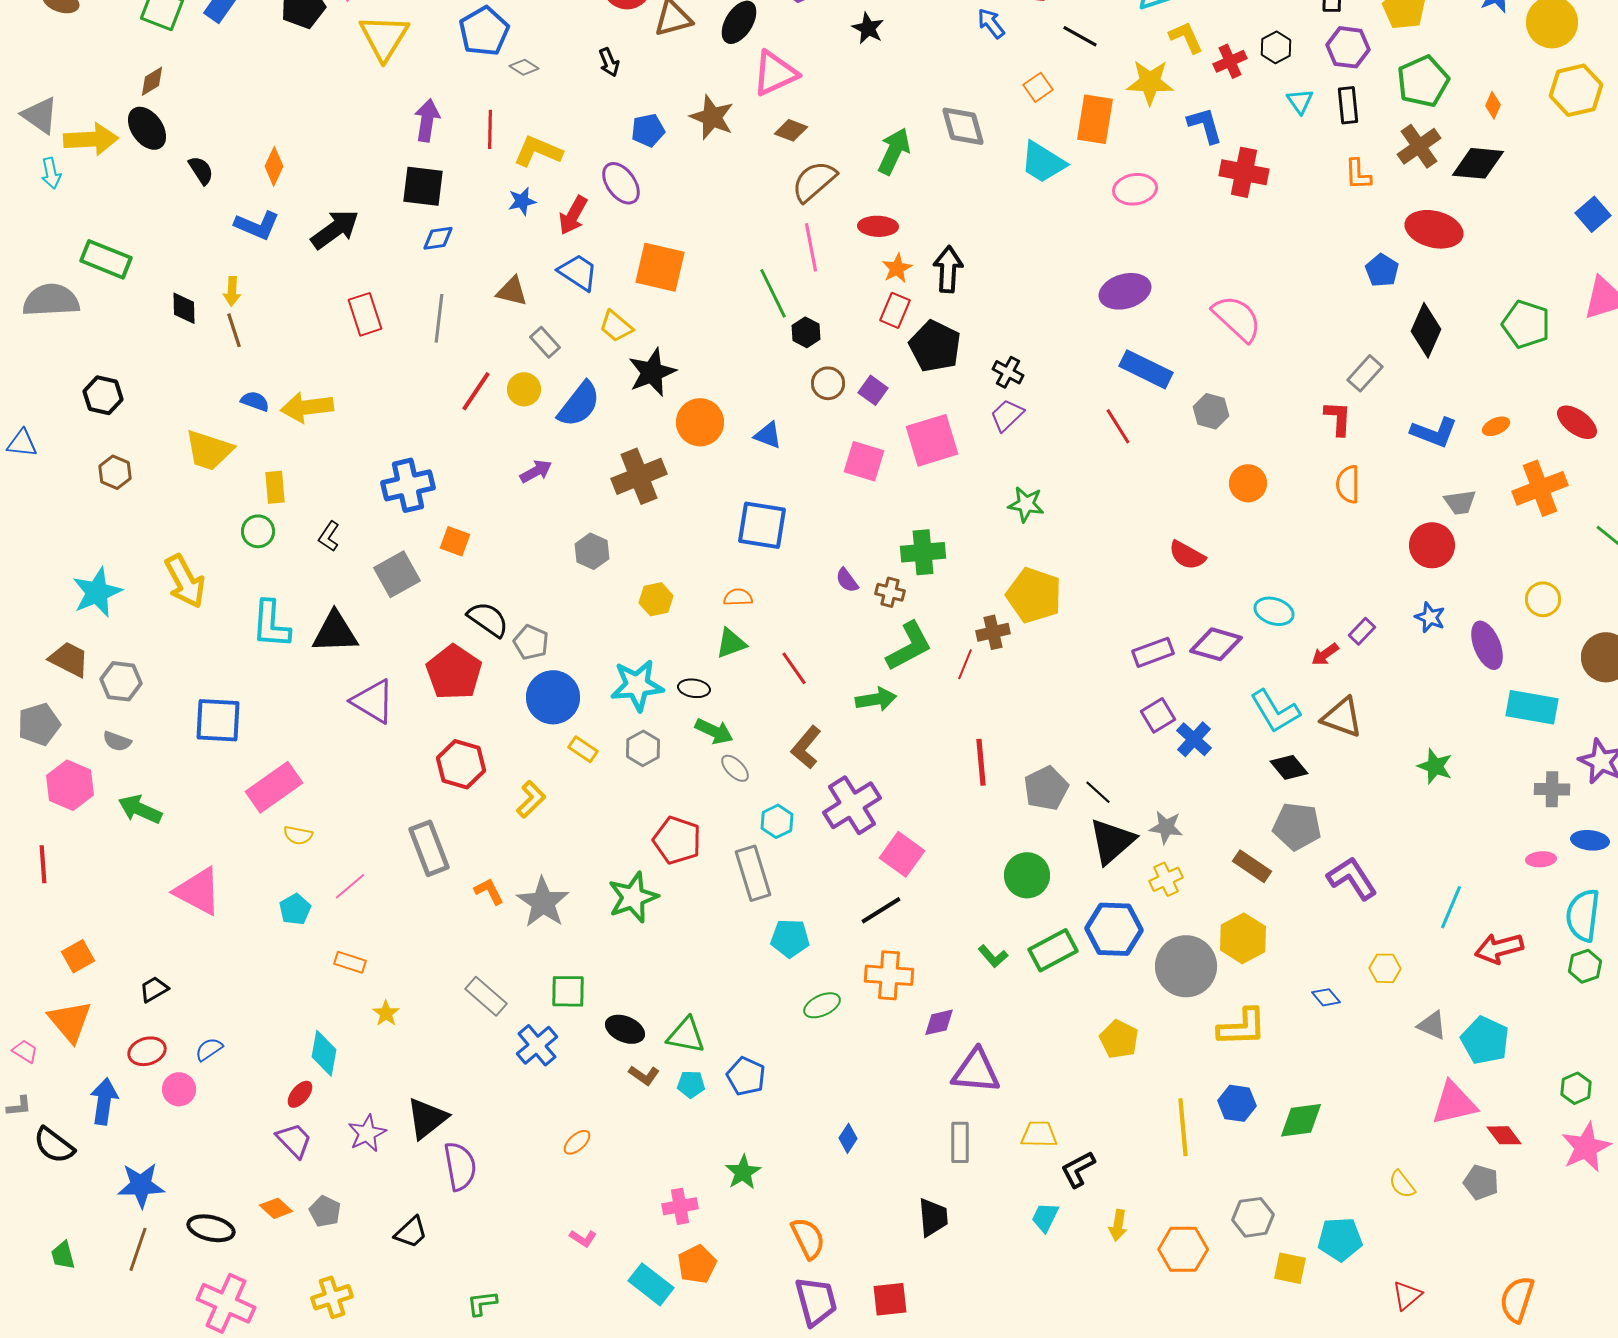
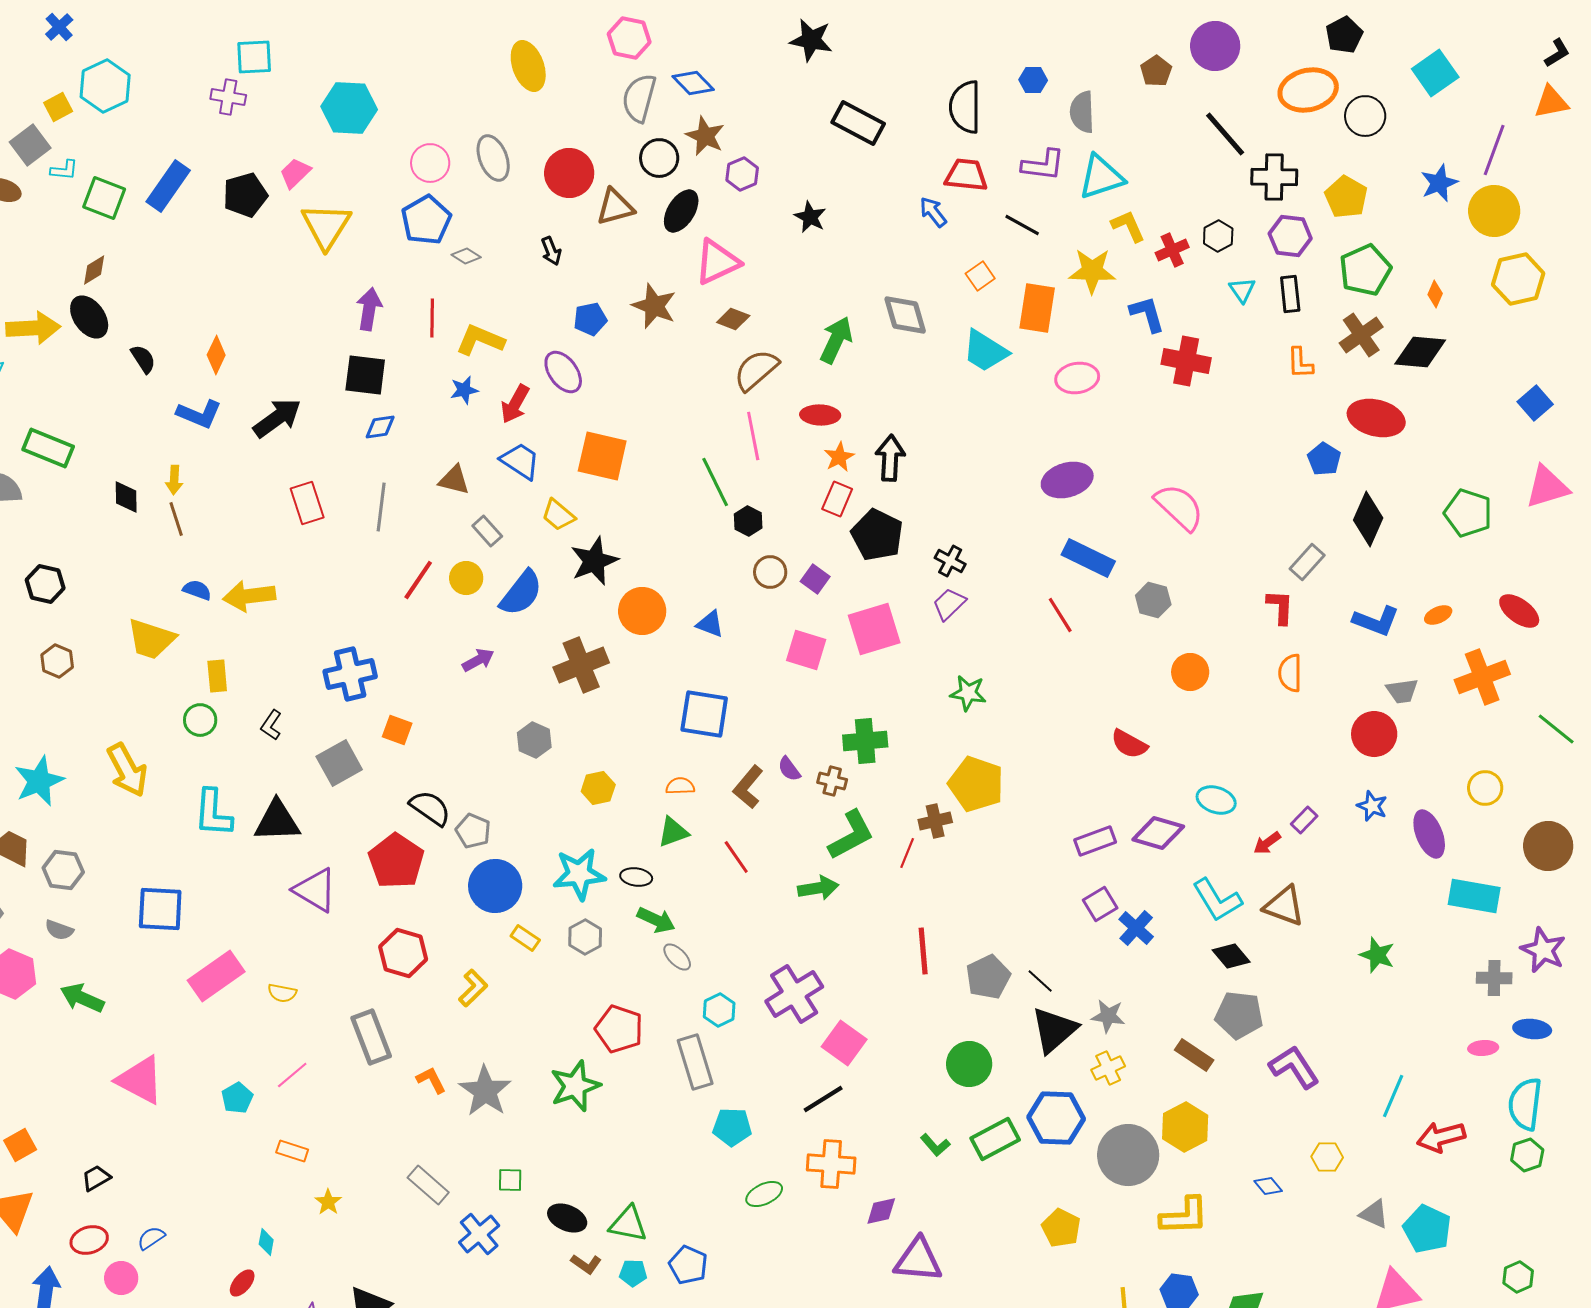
brown L-shape: (806, 747) -> (748, 787), moved
yellow semicircle: (298, 835) -> (282, 993), moved
green square: (568, 991) -> (510, 1180), size x0.7
cyan diamond: (324, 1053) -> (266, 1242), size x0.6

